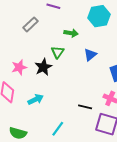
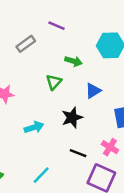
black star: (43, 67) -> (72, 118), moved
cyan arrow: (36, 99) -> (34, 127), moved

